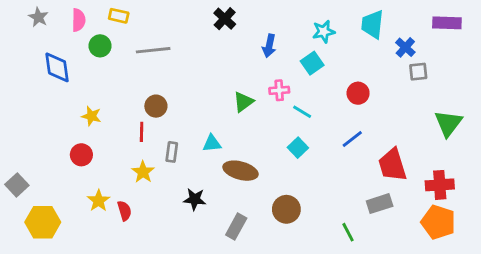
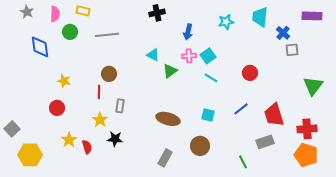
black cross: (225, 19) -> (157, 13), turned 35
cyan square: (312, 63) -> (208, 56), moved
pink cross: (279, 90) -> (189, 56), moved
red circle: (358, 93) -> (250, 73), moved
blue line: (352, 139) -> (241, 109), moved
cyan triangle: (212, 143) -> (153, 55), moved, turned 32
cyan square: (298, 148) -> (208, 115), moved, turned -32
black star: (195, 199) -> (115, 139), moved

